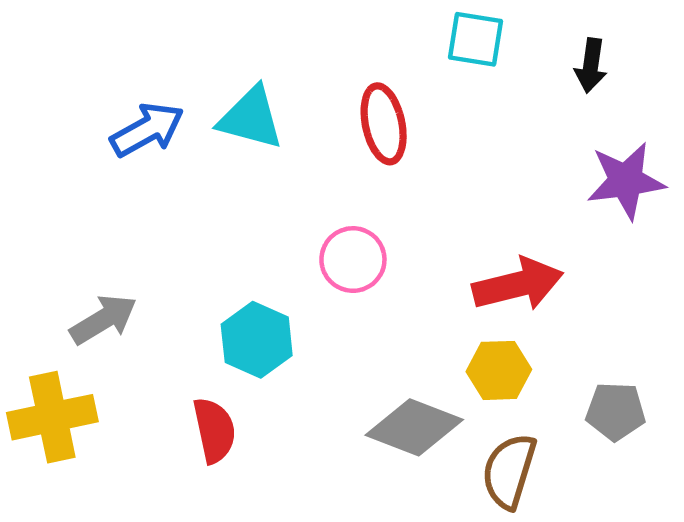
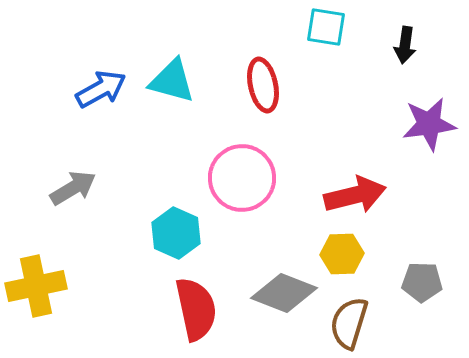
pink circle: (353, 260) -> (242, 178), size x1.5
gray arrow: (103, 319) -> (73, 188), moved
red semicircle: (214, 430) -> (196, 309), moved, size x1.4

